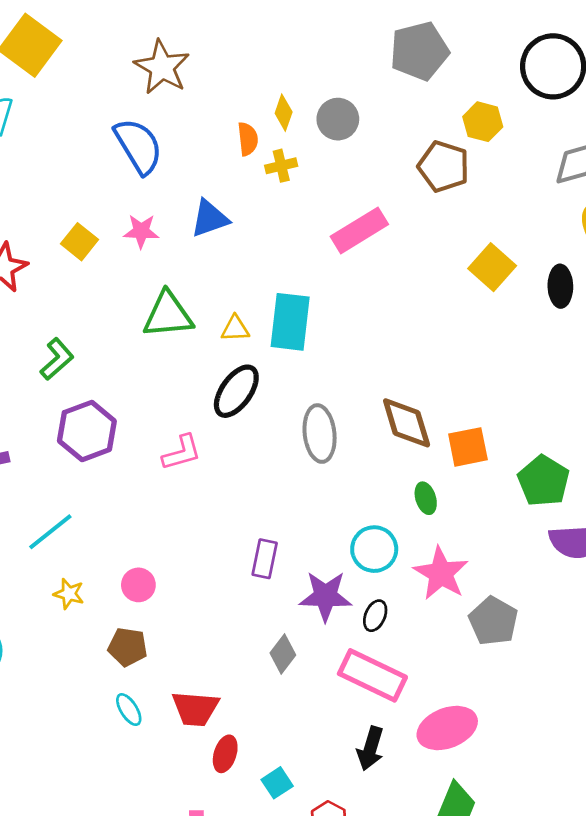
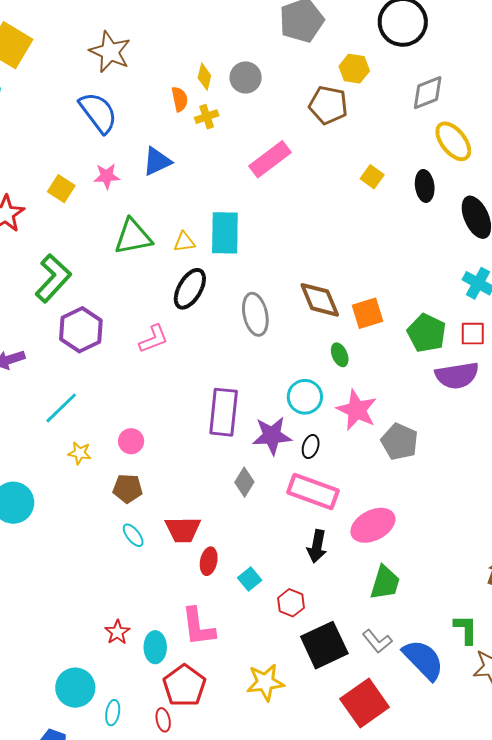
yellow square: (492, 267) -> (372, 177), size x0.7
green L-shape: (57, 359) -> (53, 278), size x1.5
purple rectangle: (265, 559) -> (224, 412), size x1.6

